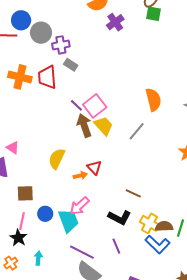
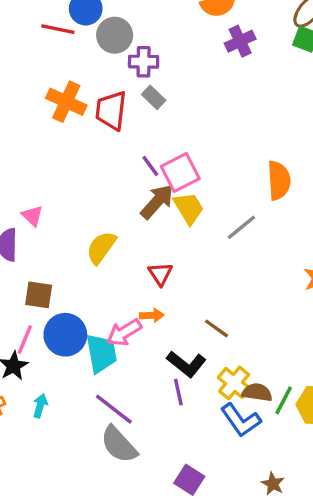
brown arrow: (84, 125) -> (157, 202), turned 50
orange arrow: (80, 176) -> (152, 315), moved
blue circle: (45, 214) -> (65, 335), size x1.6
purple line: (116, 246) -> (178, 392), moved

